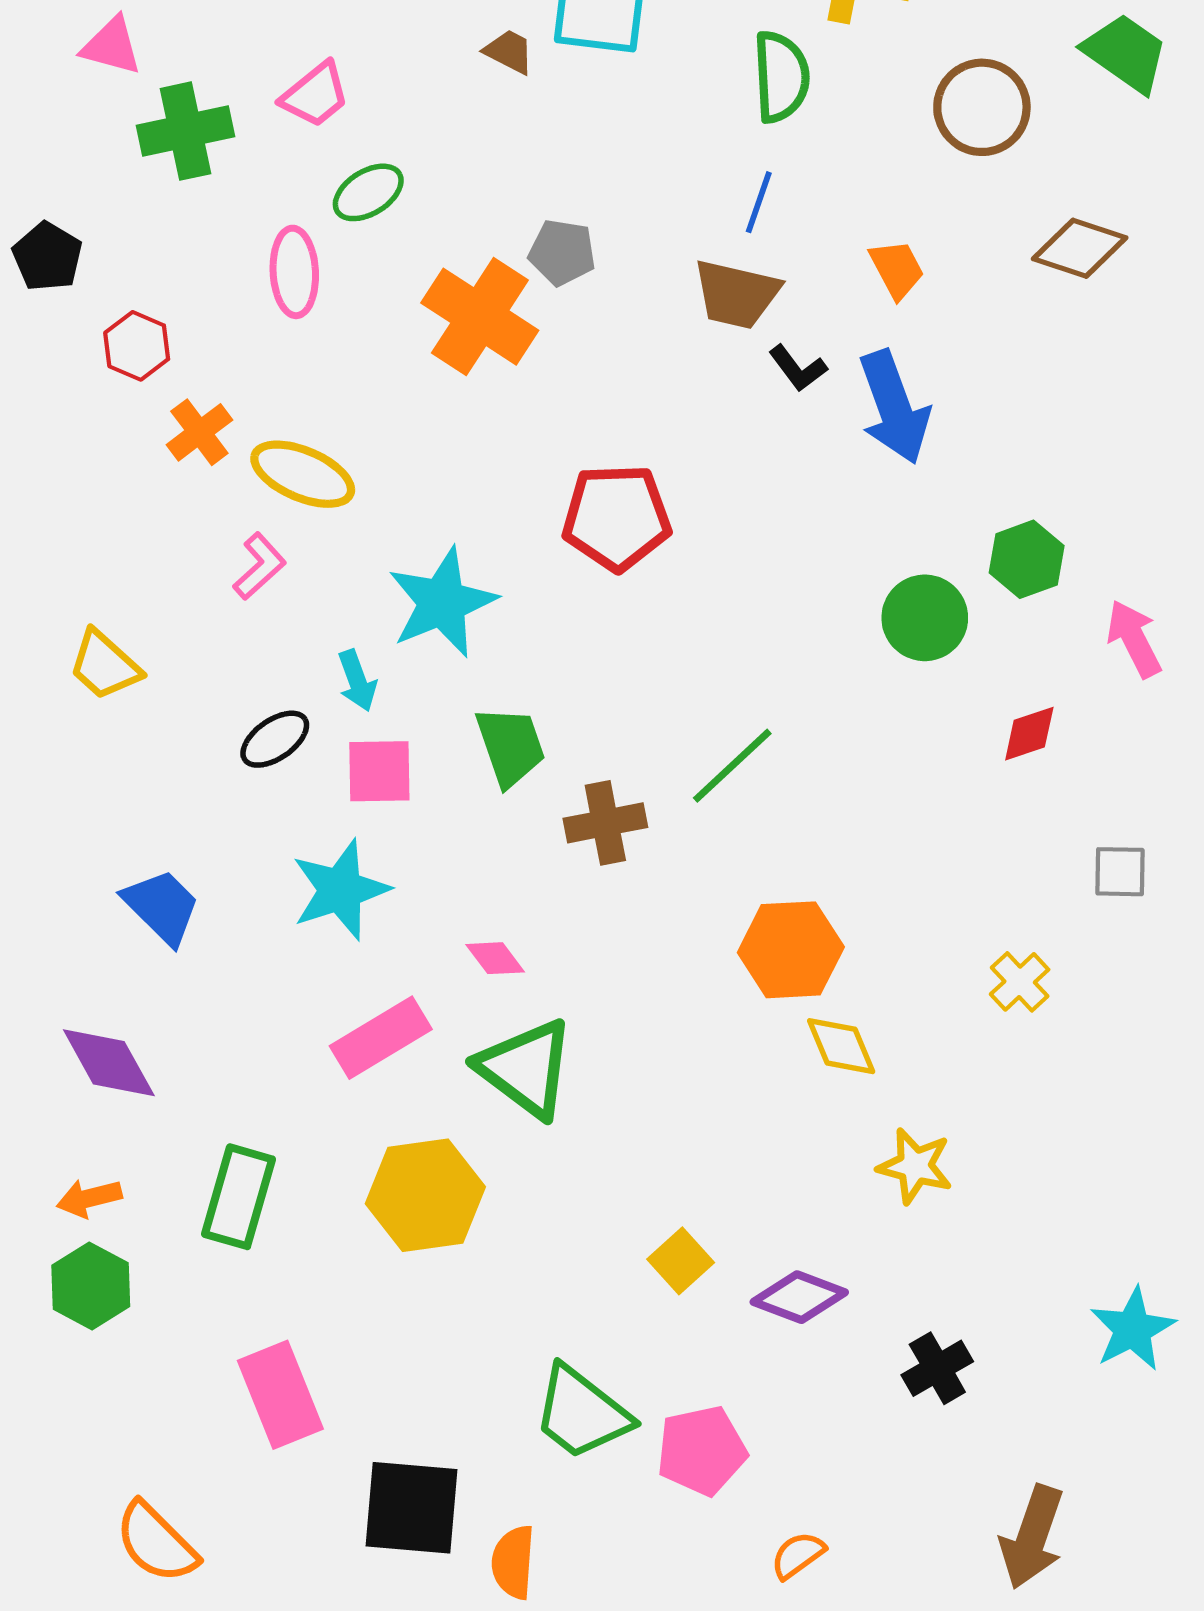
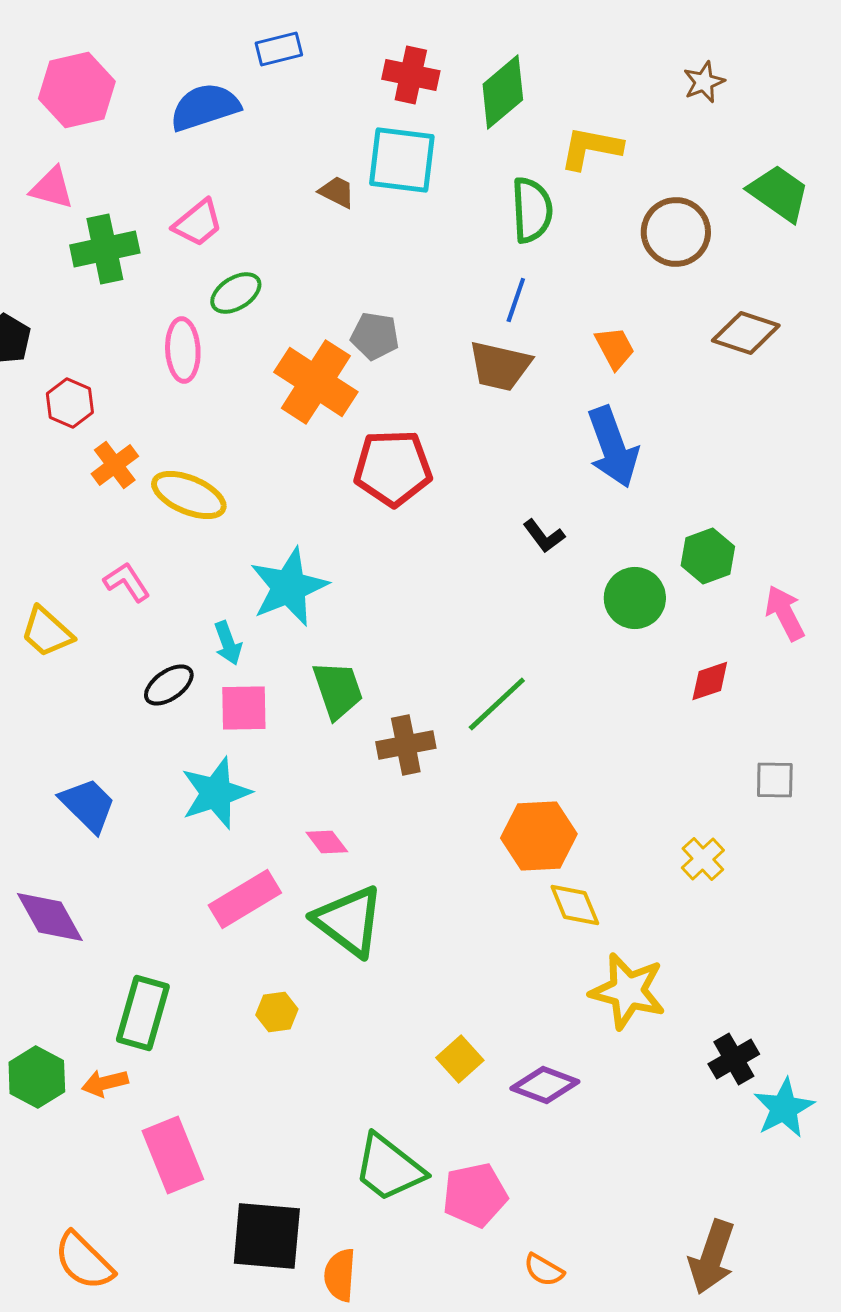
black L-shape: (798, 368) -> (544, 536), moved
red pentagon: (617, 517) -> (393, 468), moved
pink L-shape: (259, 566) -> (127, 582), moved, turned -81
yellow star: (915, 1166) -> (628, 991), size x1.4
yellow hexagon: (425, 1195) -> (277, 1012), size x0.5
orange arrow: (89, 1198) -> (105, 1083), moved
black cross: (937, 1368) -> (734, 1059), moved
orange semicircle: (798, 1555) -> (544, 1270), turned -114

